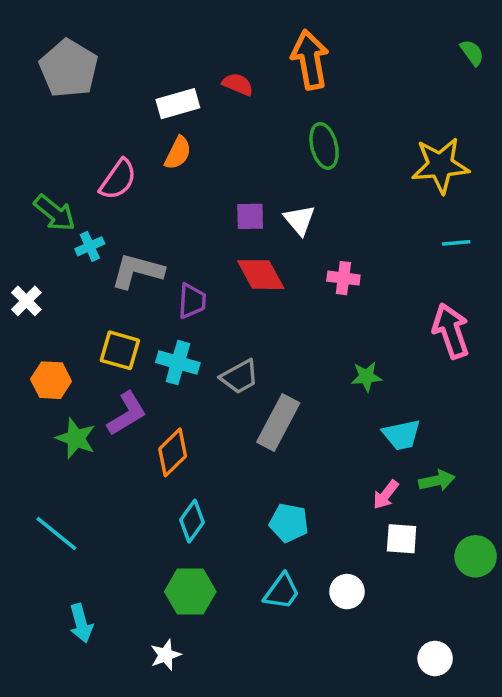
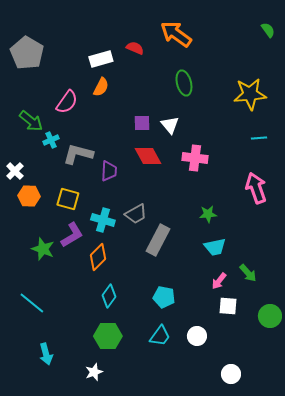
orange arrow: (310, 60) -> (176, 34), turned -44
gray pentagon: (69, 68) -> (27, 53), moved
pink cross: (343, 278) -> (195, 158), size x1.4
cyan cross: (178, 363) -> (103, 220), moved
orange hexagon: (51, 380) -> (29, 196), moved
cyan trapezoid: (402, 435) -> (215, 247), moved
green arrow: (437, 481) -> (248, 273), turned 60
white circle: (435, 658) -> (231, 374), moved

